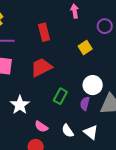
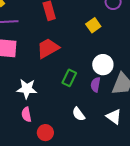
white star: (20, 105) -> (27, 89), turned -30
pink semicircle: (41, 127) -> (26, 114), moved, turned 48
white triangle: (91, 132) -> (114, 117), moved

